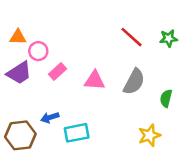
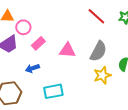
blue arrow: (50, 117) -> (32, 68), moved
yellow star: (149, 135) -> (102, 75), moved

